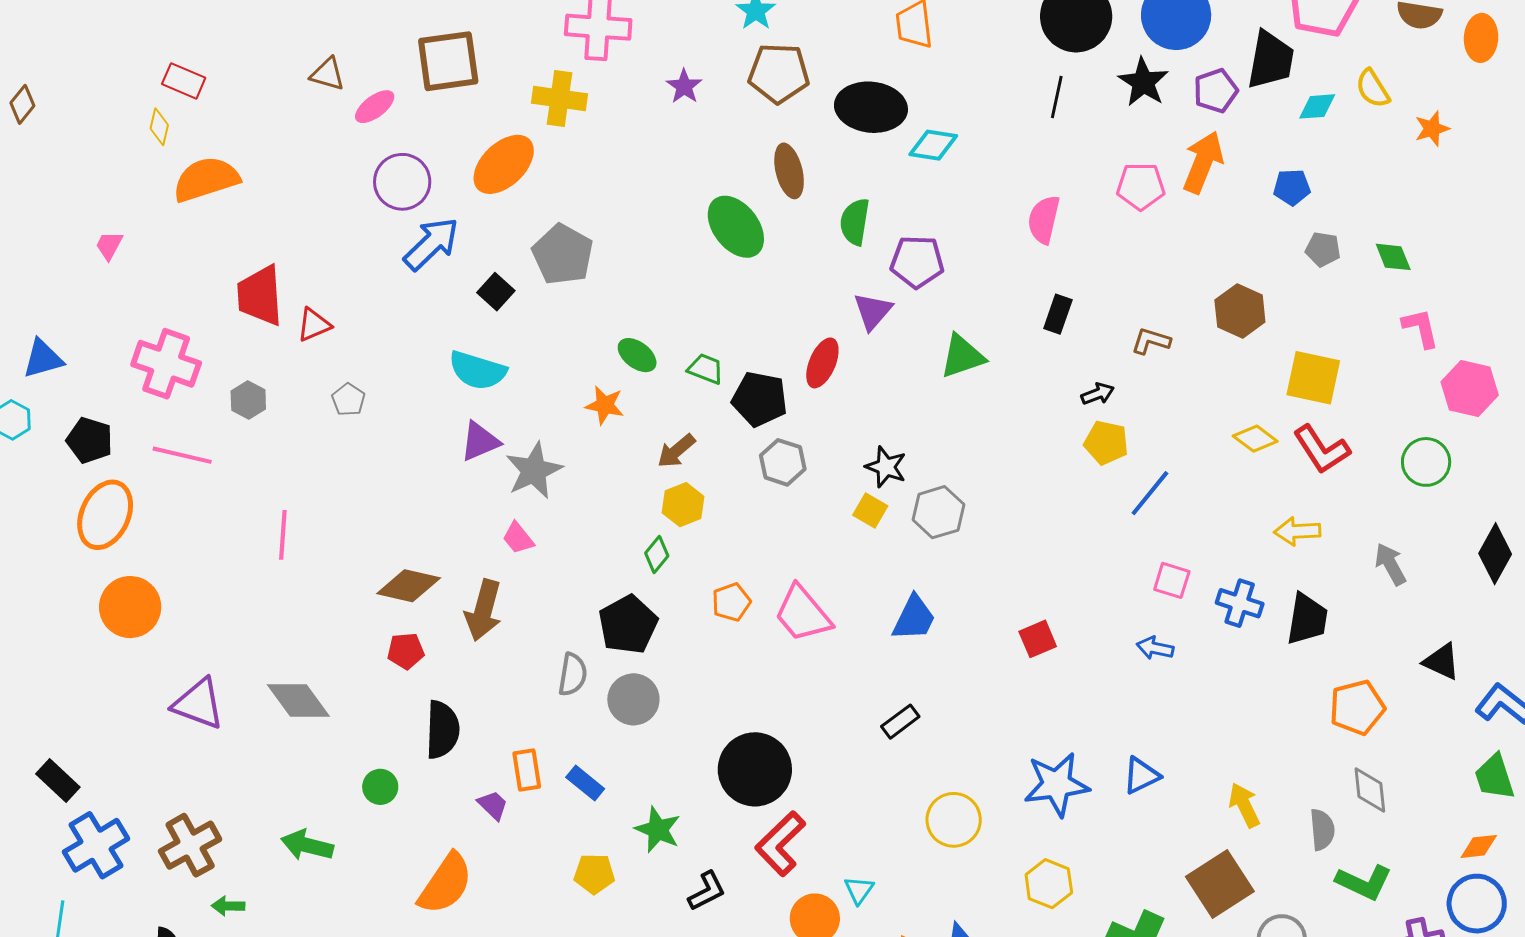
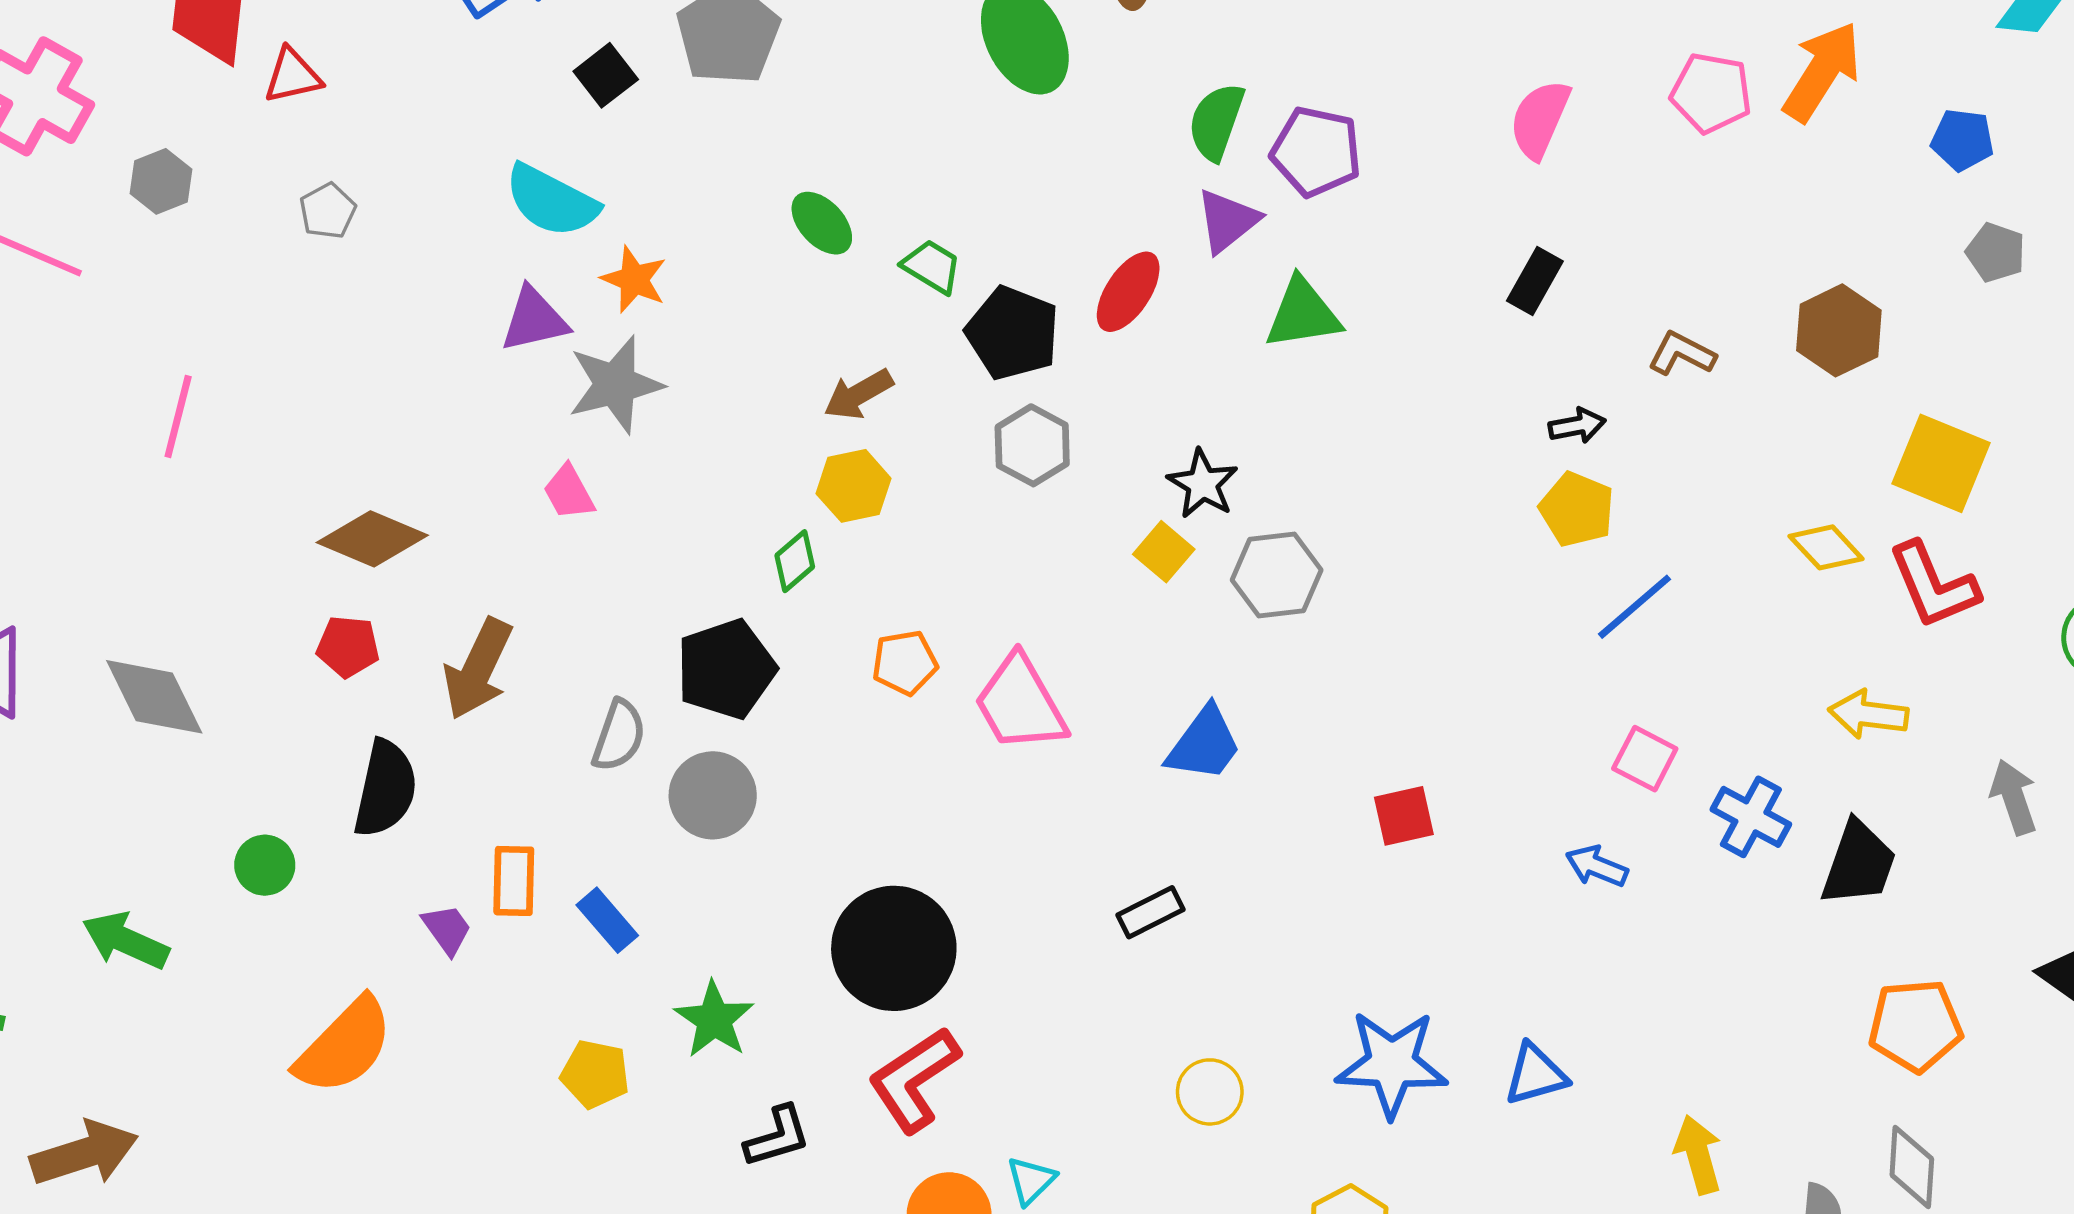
green semicircle: (855, 222) -> (1216, 122), moved
green triangle: (962, 356) -> (1303, 314), moved
orange star: (605, 405) -> (634, 280), moved
brown arrow: (483, 610) -> (478, 669), moved
yellow circle: (954, 820) -> (1210, 1092), size x0.7

